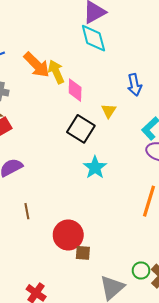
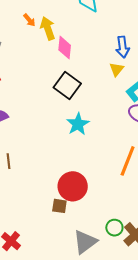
orange arrow: (37, 65) -> (29, 20), size x0.5
yellow triangle: (109, 111) -> (117, 69), moved
red circle: (68, 235) -> (73, 186), moved

